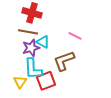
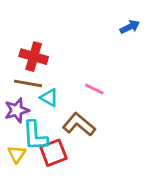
purple star: (31, 48) -> (17, 110), moved
brown L-shape: (64, 61) -> (79, 124), turned 60

